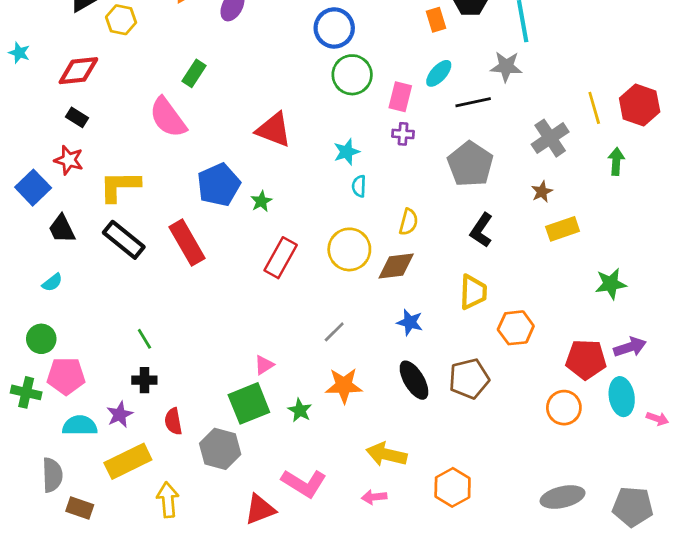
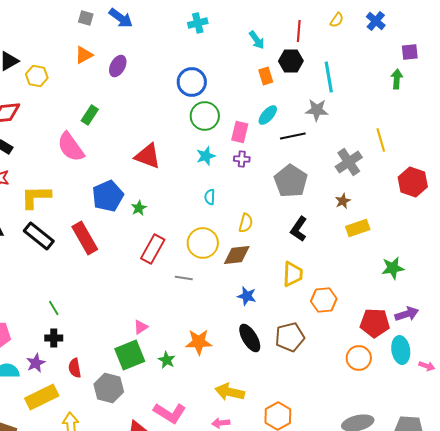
red hexagon: (640, 105) -> (413, 182), moved
cyan star: (347, 152) -> (206, 156), moved
green arrow: (616, 161) -> (397, 79), moved
gray line: (334, 332) -> (184, 278), moved, turned 54

